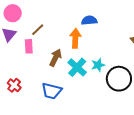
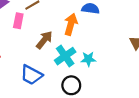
black circle: (119, 79) -> (71, 85), moved, size x0.7

